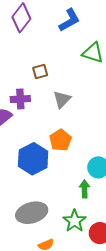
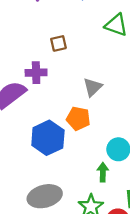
gray triangle: (62, 99) -> (93, 87), moved
orange pentagon: (60, 140) -> (78, 119), turned -30

